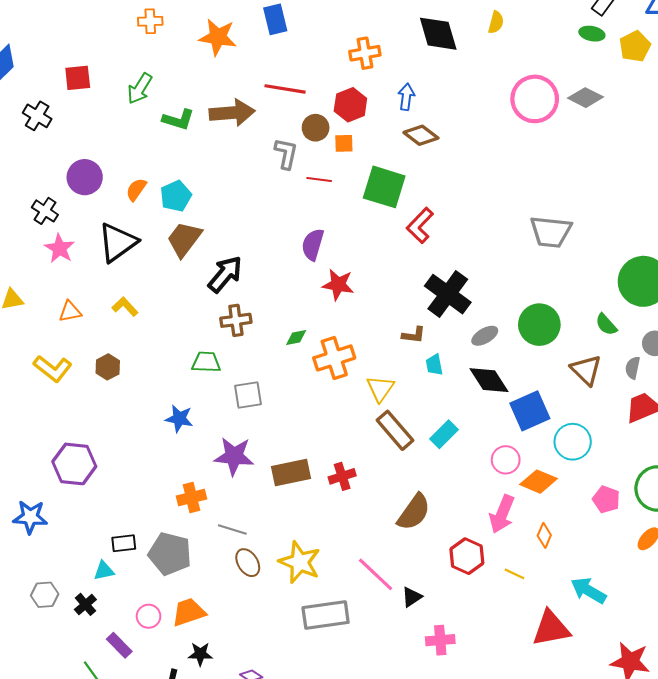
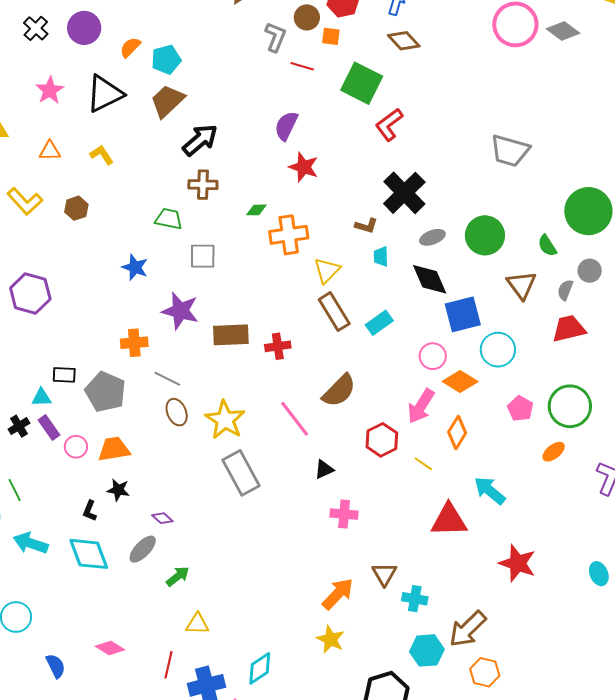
black cross: (45, 211) -> (36, 28), moved
orange diamond: (544, 535) -> (457, 432), size x1.4
pink line: (376, 574) -> (295, 419), moved
gray rectangle: (326, 615) -> (241, 473), turned 60
purple rectangle: (119, 645) -> (49, 428), moved

